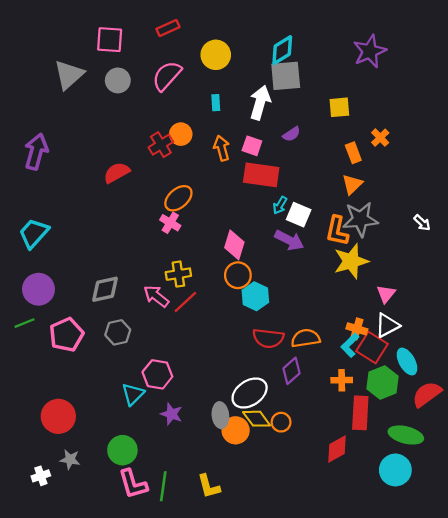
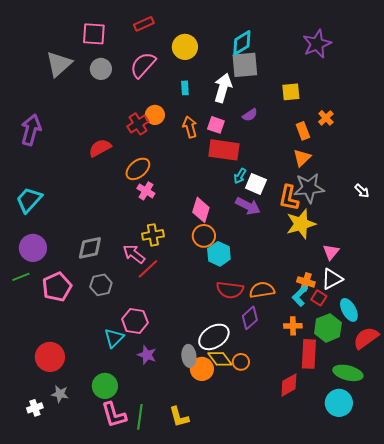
orange ellipse: (178, 198) -> (138, 169), moved
red line: (185, 302) -> (148, 269), moved
red square: (372, 348) -> (319, 298), size x0.6

